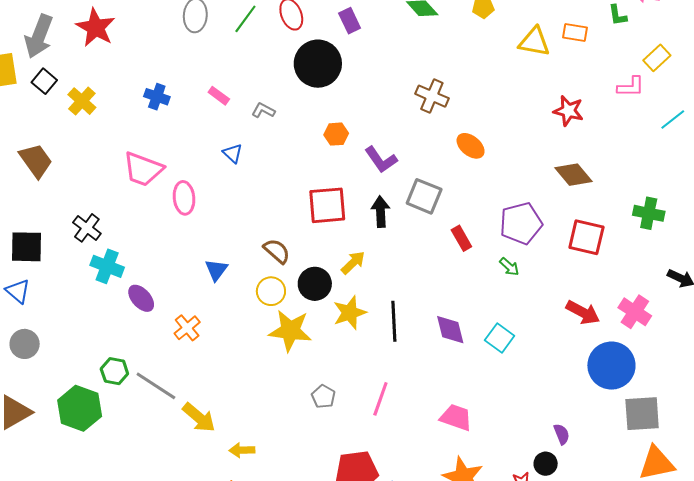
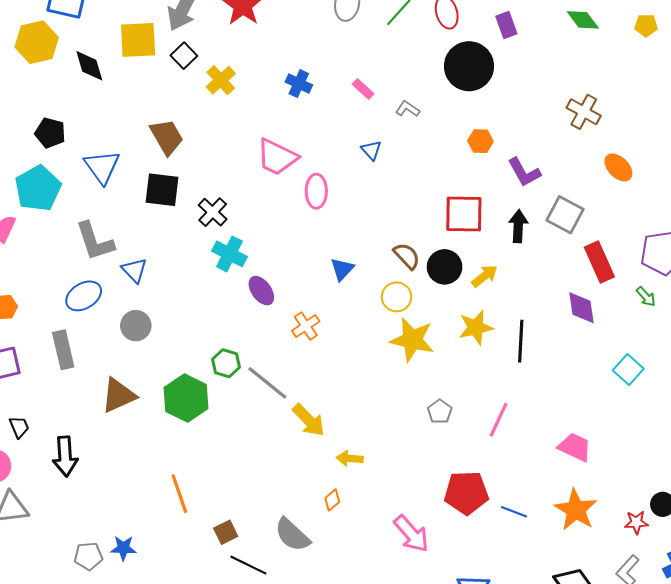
red rectangle: (461, 238) -> (599, 262), size x1.5
black square: (26, 247) -> (162, 190), moved
black circle: (315, 284) -> (445, 267), moved
purple diamond: (450, 330) -> (581, 308), moved

